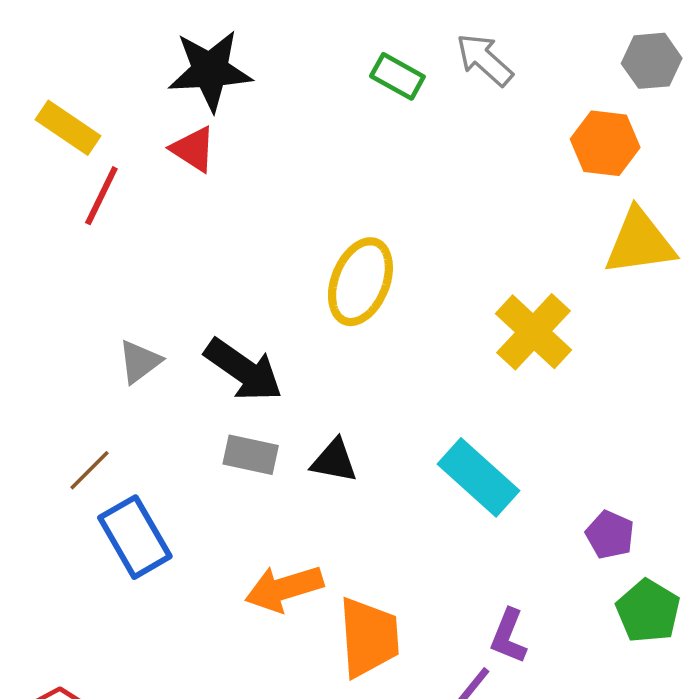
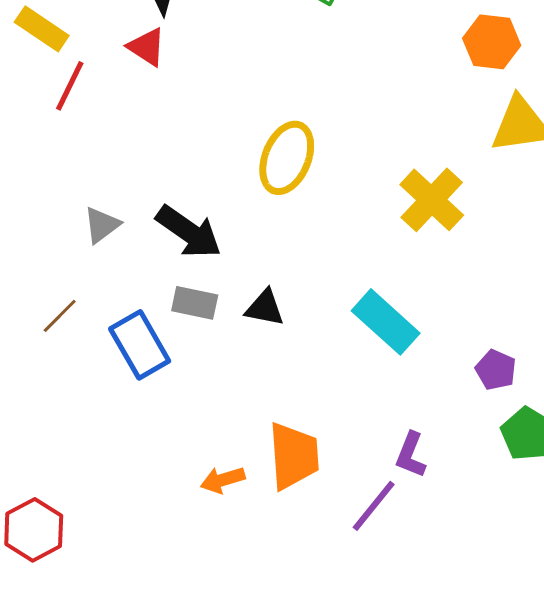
blue rectangle: (135, 537) -> (140, 345), moved
orange arrow: (284, 588) -> (223, 480), moved, size x0.7

